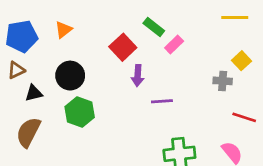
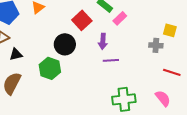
yellow square: (241, 61) -> (170, 30), turned -32
black circle: (70, 76) -> (65, 44), moved
purple arrow: (138, 76) -> (103, 41), moved

